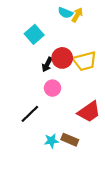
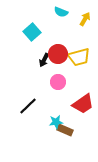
yellow arrow: (77, 15) -> (85, 19), moved
pink circle: (52, 88) -> (58, 82), moved
cyan star: (51, 141) -> (56, 122), moved

